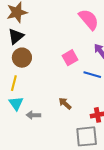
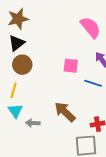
pink square: (70, 58) -> (71, 66), turned 35
brown arrow: (65, 103) -> (65, 112), size x1.6

